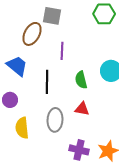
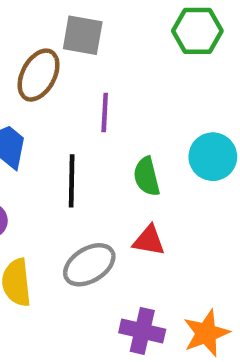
gray ellipse: (55, 120) -> (89, 265), turned 55

